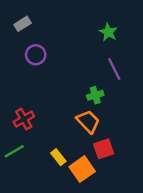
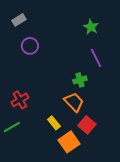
red square: (104, 149) -> (87, 125), turned -30
yellow rectangle: (58, 157) -> (54, 123), moved

